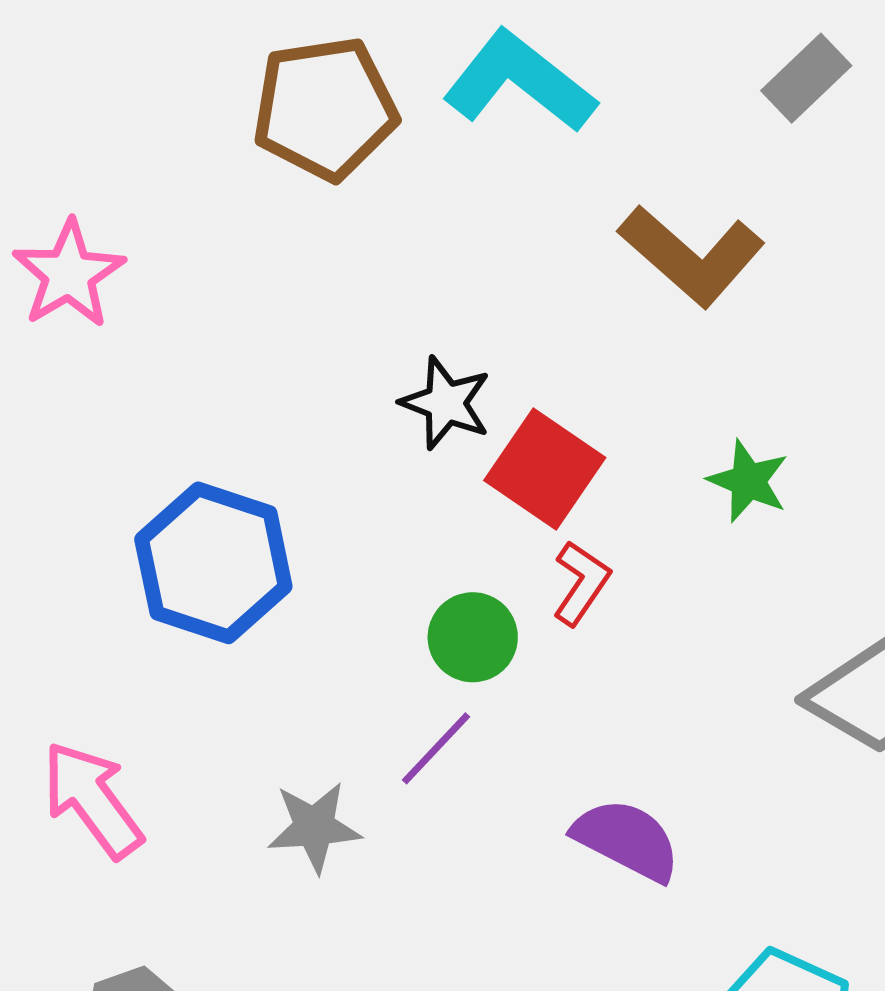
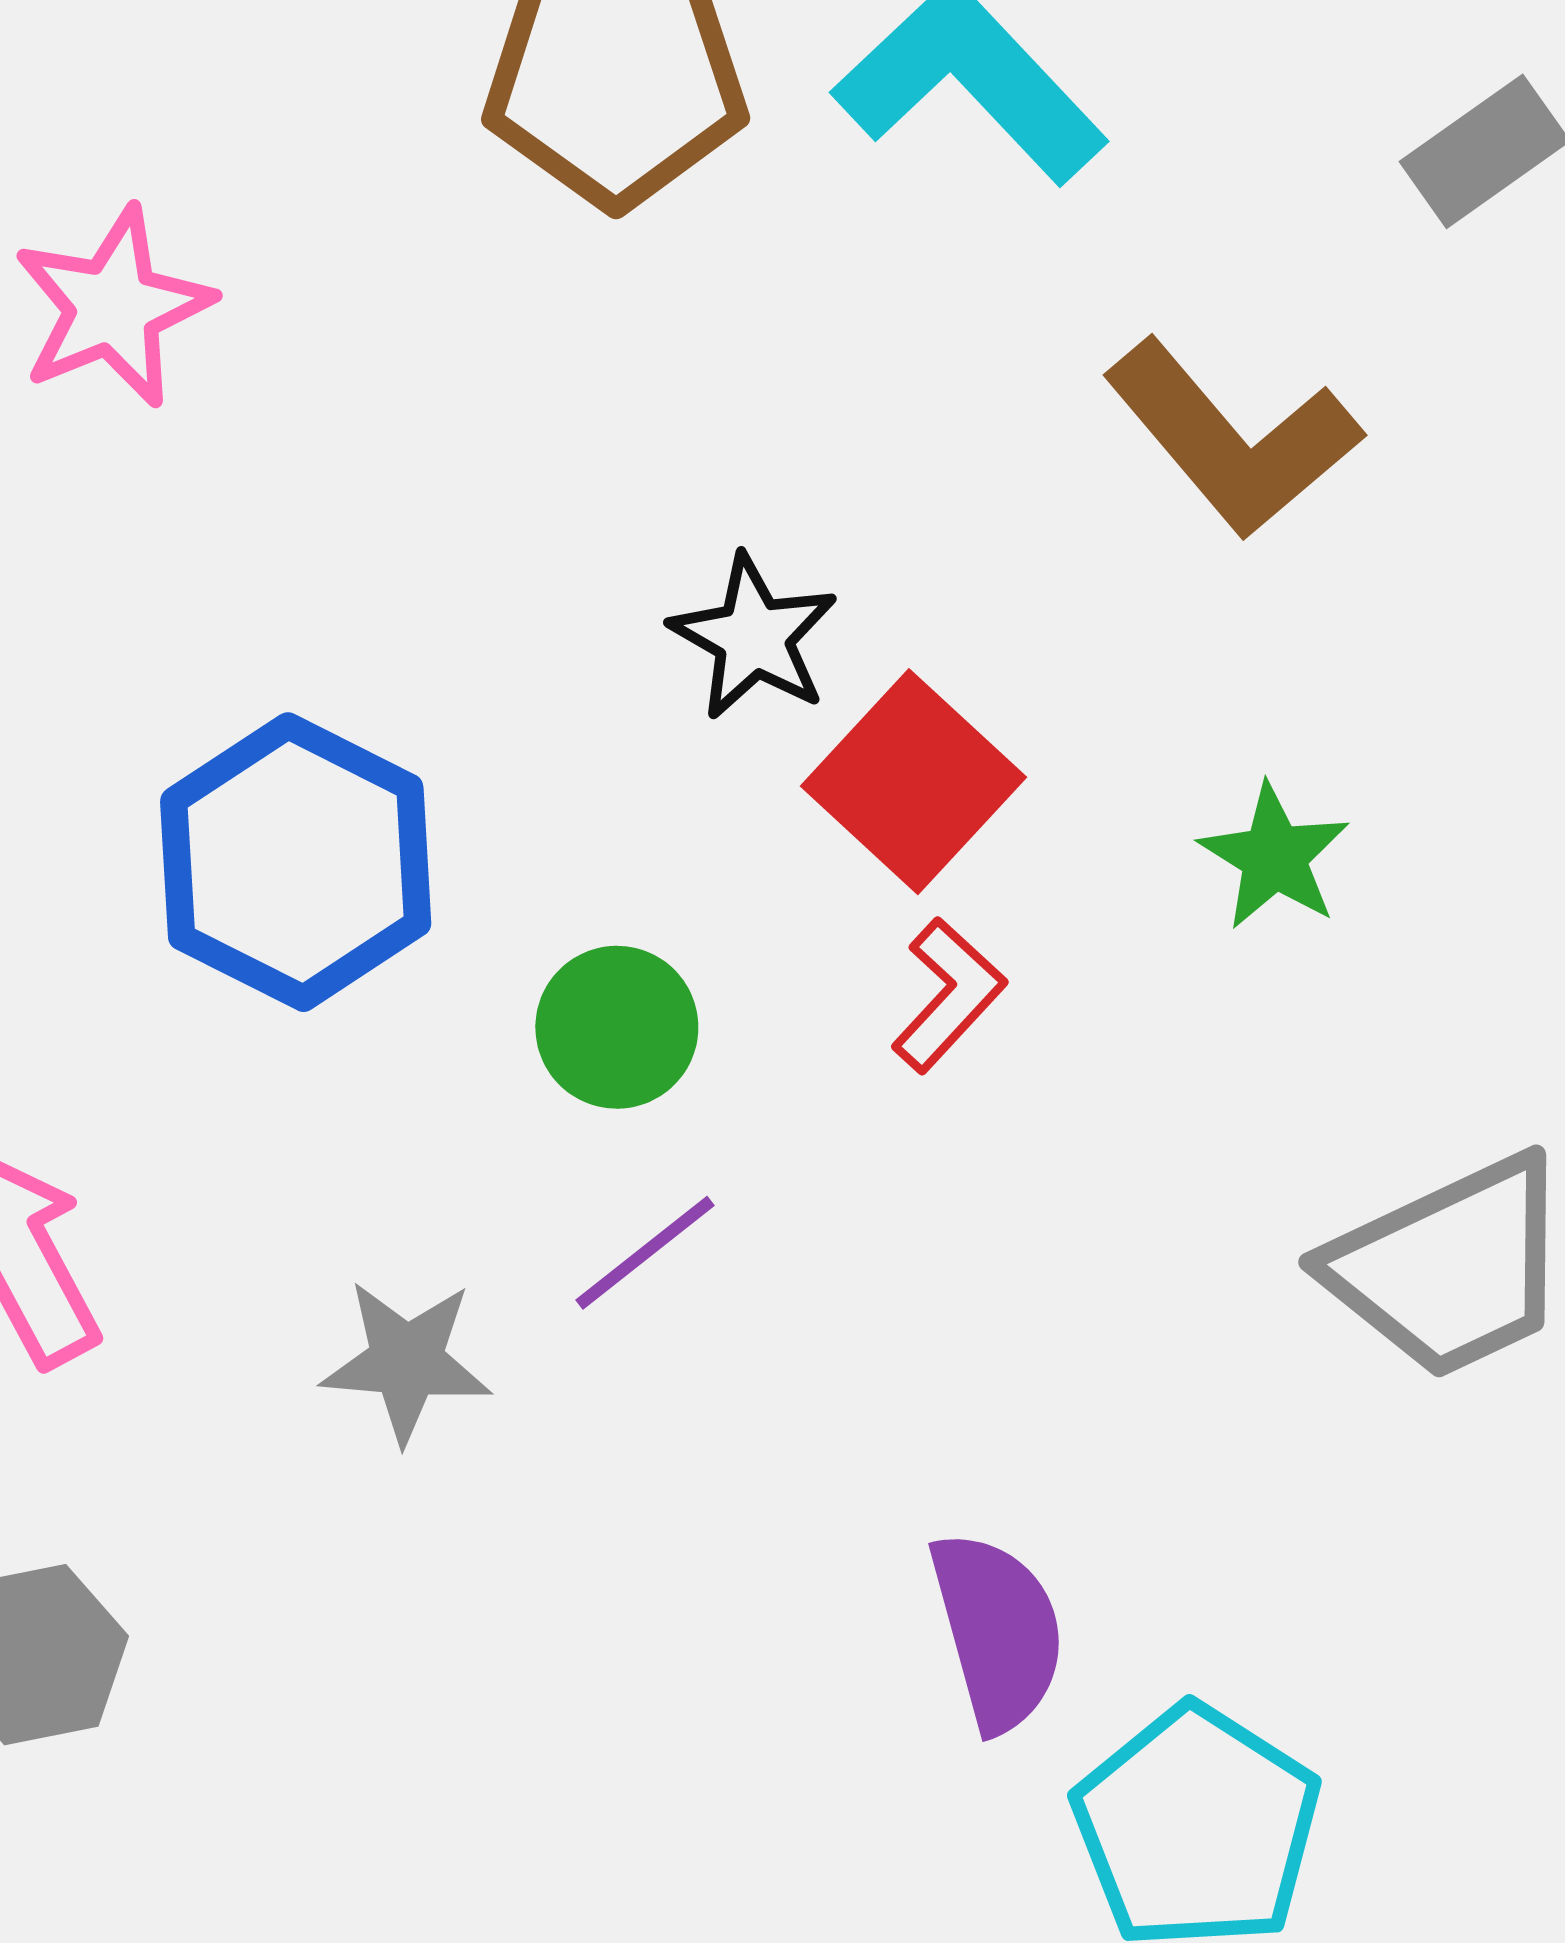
green circle: (473, 637) -> (617, 1027), moved
purple semicircle: (627, 840) -> (998, 1631), moved, turned 39

